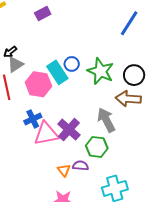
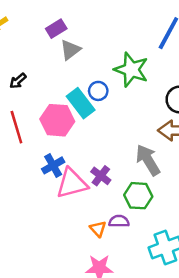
gray triangle: (15, 64) -> (70, 50), moved
green star: (101, 71) -> (131, 70), moved
purple cross: (69, 130) -> (101, 176), size x0.7

